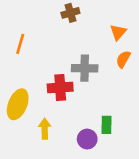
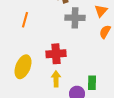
gray cross: (85, 68) -> (75, 18), moved
yellow arrow: (45, 129) -> (56, 79), moved

